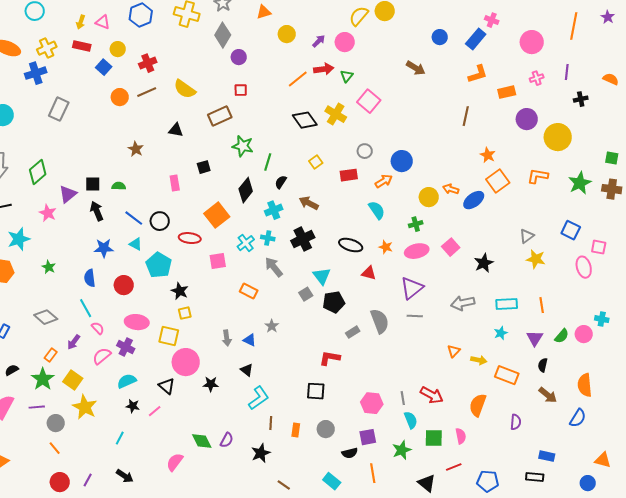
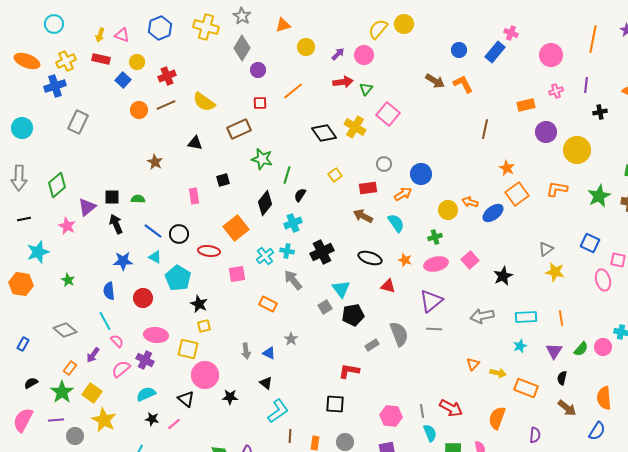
orange L-shape: (478, 74) -> (463, 84), moved, turned -100
orange line: (298, 79) -> (293, 91), moved
brown arrow: (309, 203) -> (363, 216), moved

